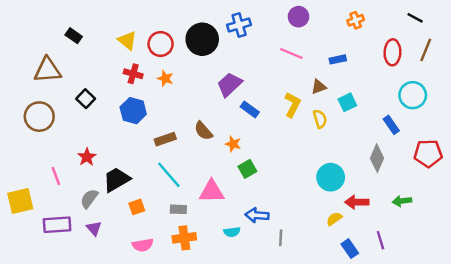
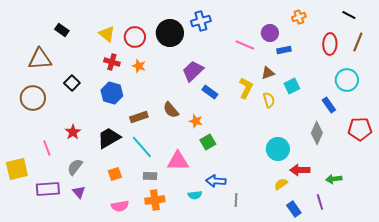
purple circle: (299, 17) -> (270, 33), moved
black trapezoid: (117, 180) -> (109, 138), moved
green arrow: (402, 201) -> (334, 179), moved

